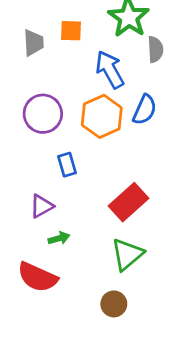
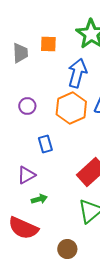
blue arrow: (110, 70) -> (77, 73), turned 44
purple circle: (43, 114) -> (27, 106), size x0.6
brown circle: (114, 304) -> (67, 249), moved

